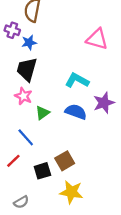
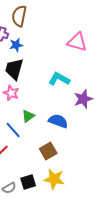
blue semicircle: (76, 112) -> (58, 121), moved
green triangle: (42, 113) -> (28, 116), moved
black square: (42, 171) -> (28, 182), moved

